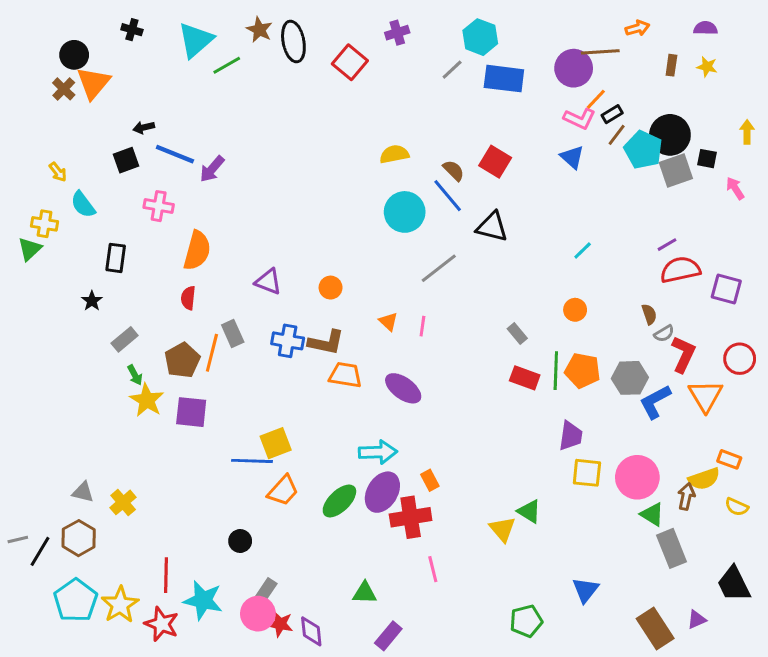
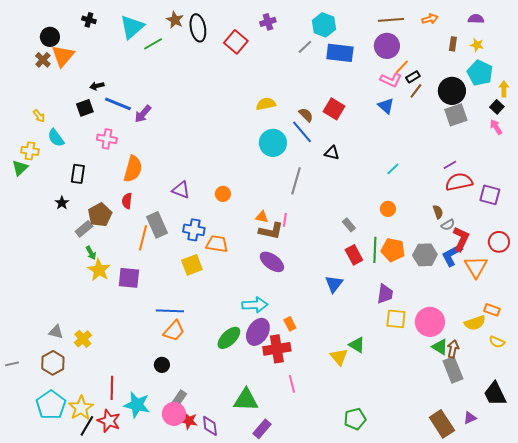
brown line: (600, 52) -> (391, 20), moved
cyan pentagon: (643, 150) -> (480, 73), moved
black square: (707, 159) -> (497, 107), moved, turned 32
black triangle: (492, 227) -> (332, 153), size x0.7
gray line: (439, 268) -> (296, 181), turned -36
orange triangle: (388, 322) -> (262, 217), turned -32
gray rectangle: (233, 333) -> (157, 225), size x1.4
brown L-shape: (326, 342) -> (271, 231), moved
brown pentagon: (182, 360) -> (100, 215), moved
orange trapezoid: (345, 375) -> (217, 244), moved
red rectangle: (525, 378) -> (354, 255), turned 42
blue L-shape: (655, 402) -> (452, 255), moved
yellow square: (276, 443) -> (192, 265), moved
orange trapezoid: (283, 491) -> (174, 331), moved
brown arrow: (686, 497) -> (453, 349), moved
black line: (40, 551) -> (87, 426), moved
blue triangle: (585, 590) -> (334, 284), moved
green triangle: (365, 593) -> (246, 400), size x1.5

